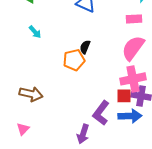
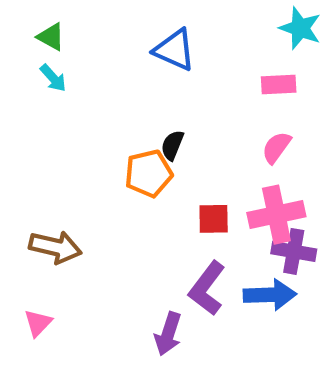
cyan arrow: (35, 32) -> (53, 78), moved
pink semicircle: (133, 48) -> (276, 147), size x0.6
red square: (124, 96) -> (214, 219), moved

